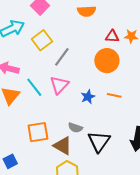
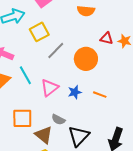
orange circle: (107, 61) -> (86, 59), moved
pink triangle: (59, 85) -> (50, 88), moved

